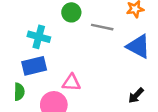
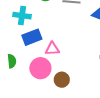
blue rectangle: (34, 66) -> (32, 37), moved

